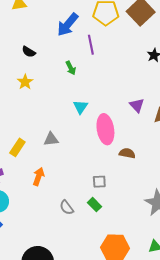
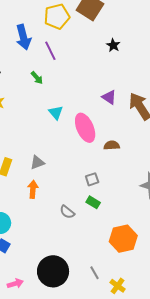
blue arrow: (68, 25) -> (23, 37), turned -40
gray triangle: (51, 139) -> (37, 162), moved

